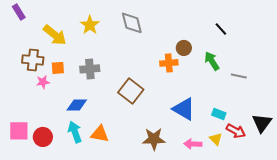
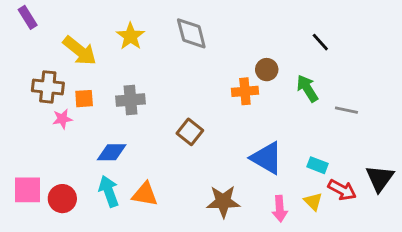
brown square: (131, 91) -> (190, 132), size x0.7
pink arrow: (193, 144) -> (280, 209), turned -96

